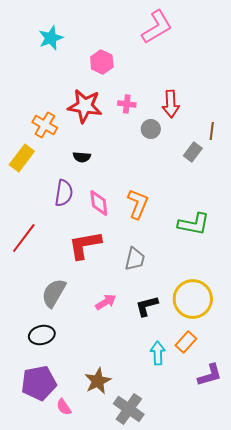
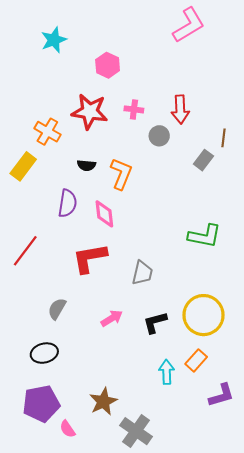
pink L-shape: (157, 27) -> (189, 25), moved
orange L-shape: (138, 204) -> (121, 174), moved
gray semicircle: (54, 293) -> (57, 309), size x0.7

